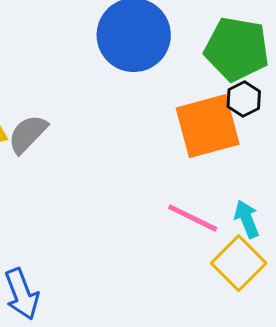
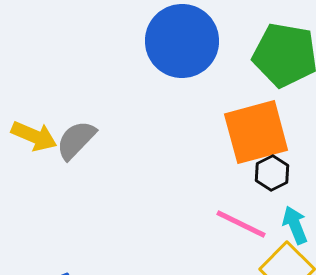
black hexagon: (244, 99) -> (272, 173), moved

